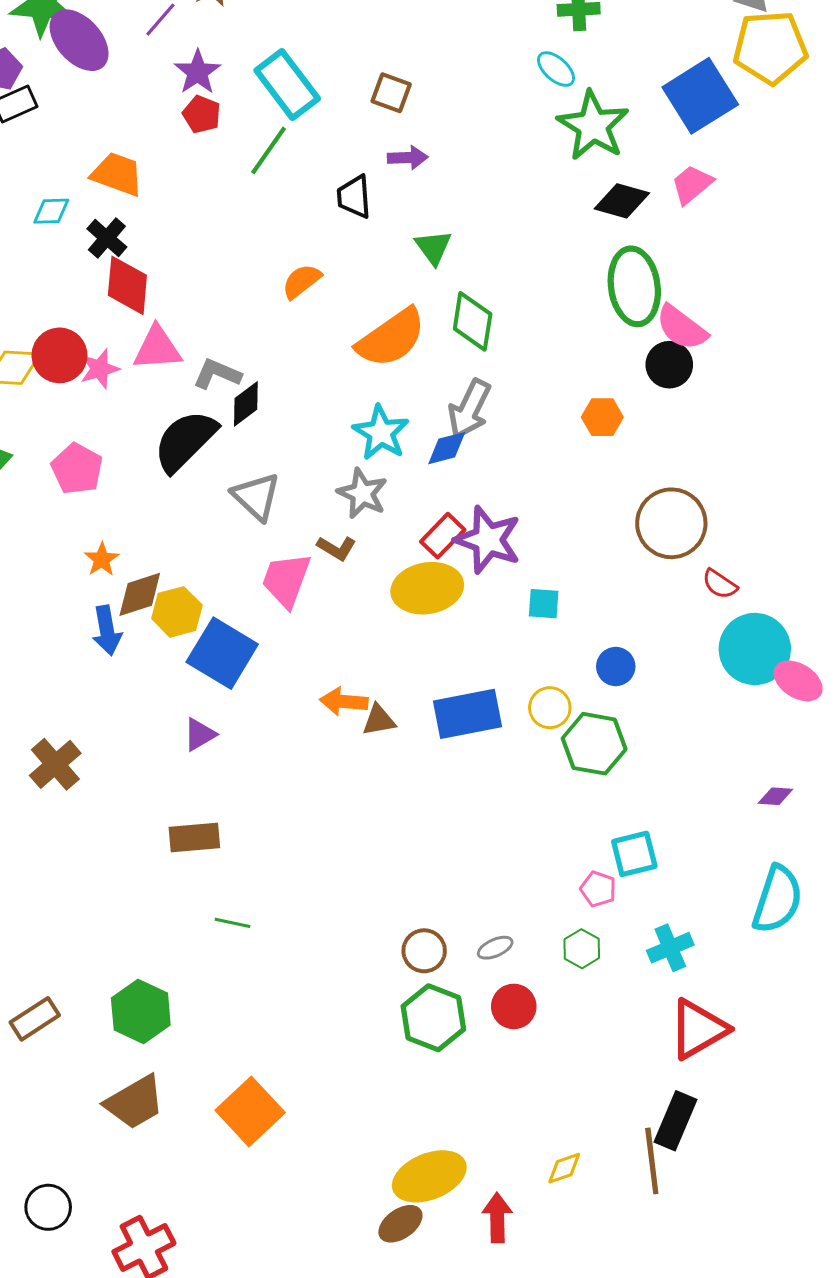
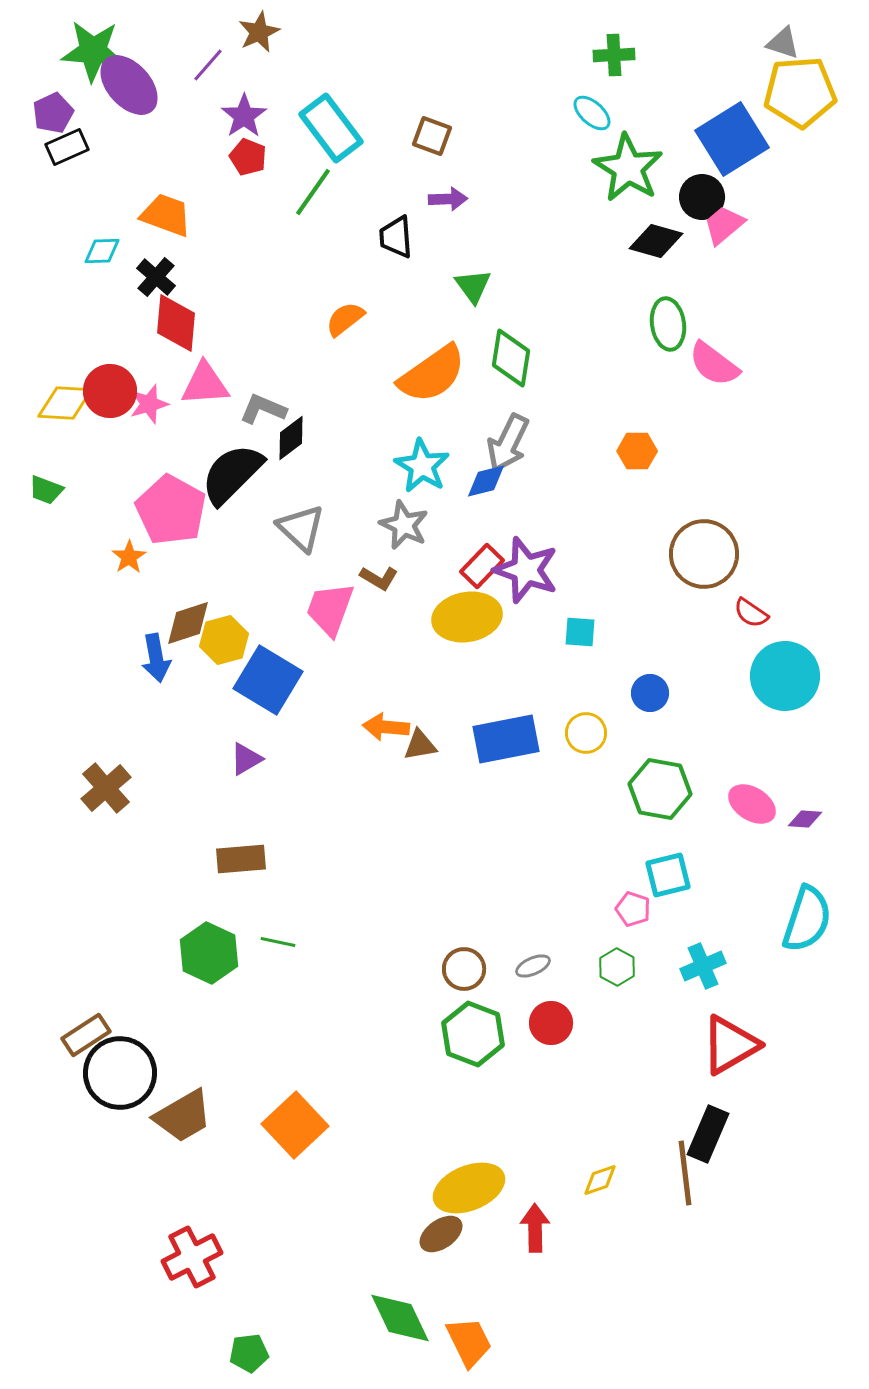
green ellipse: (634, 286) -> (668, 324), size x0.7
black circle: (669, 365) -> (702, 197), moved
pink pentagon: (77, 469) -> (171, 510), moved, size x1.4
orange star: (102, 559) -> (129, 557), moved
pink ellipse: (798, 681) -> (752, 804), moved
green hexagon: (594, 744) -> (660, 789), moved
green hexagon: (141, 1012) -> (209, 953), moved
black circle: (48, 1207) -> (120, 1073), moved, size x1.6

